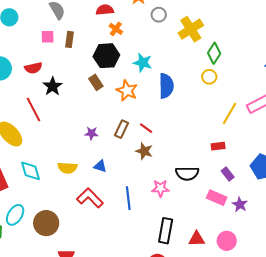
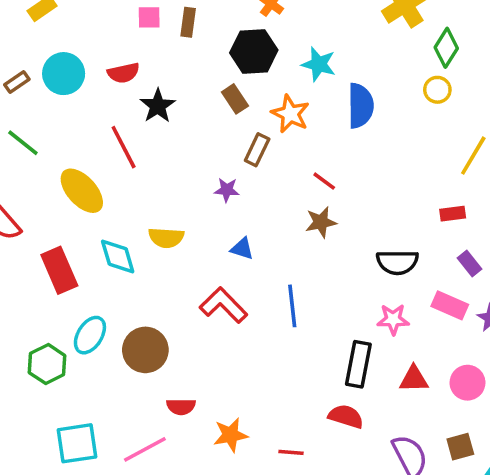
brown rectangle: (122, 129) -> (257, 150), moved
brown star: (144, 151) -> (321, 222), turned -30
yellow semicircle: (67, 168) -> (166, 238), moved
pink star: (160, 188) -> (393, 319), moved

